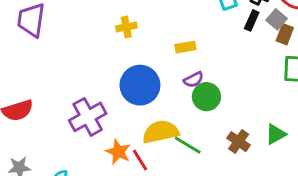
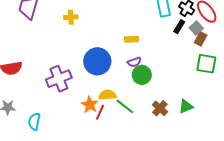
yellow cross: (126, 27) -> (71, 17), moved
yellow semicircle: (161, 132) -> (107, 95), size x0.7
orange star: (118, 152) -> (90, 105), moved
red line: (140, 160) -> (100, 112), moved, turned 49

